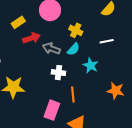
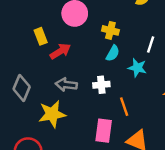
yellow rectangle: (18, 22) -> (41, 36), turned -64
white line: (107, 41) -> (151, 45), moved, turned -48
gray arrow: (51, 49) -> (66, 85), moved

